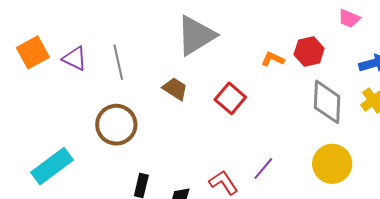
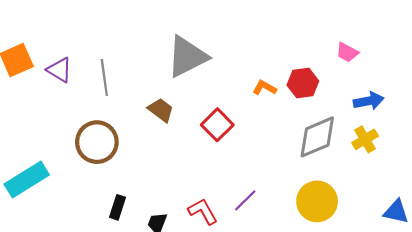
gray diamond: (327, 102) -> (317, 137), turned 60

